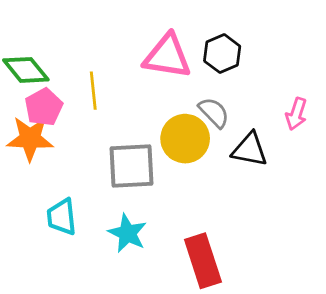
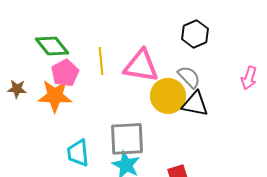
pink triangle: (167, 56) -> (141, 66), moved
black triangle: (250, 150) -> (195, 104), moved
gray square: (132, 166) -> (127, 139), moved

